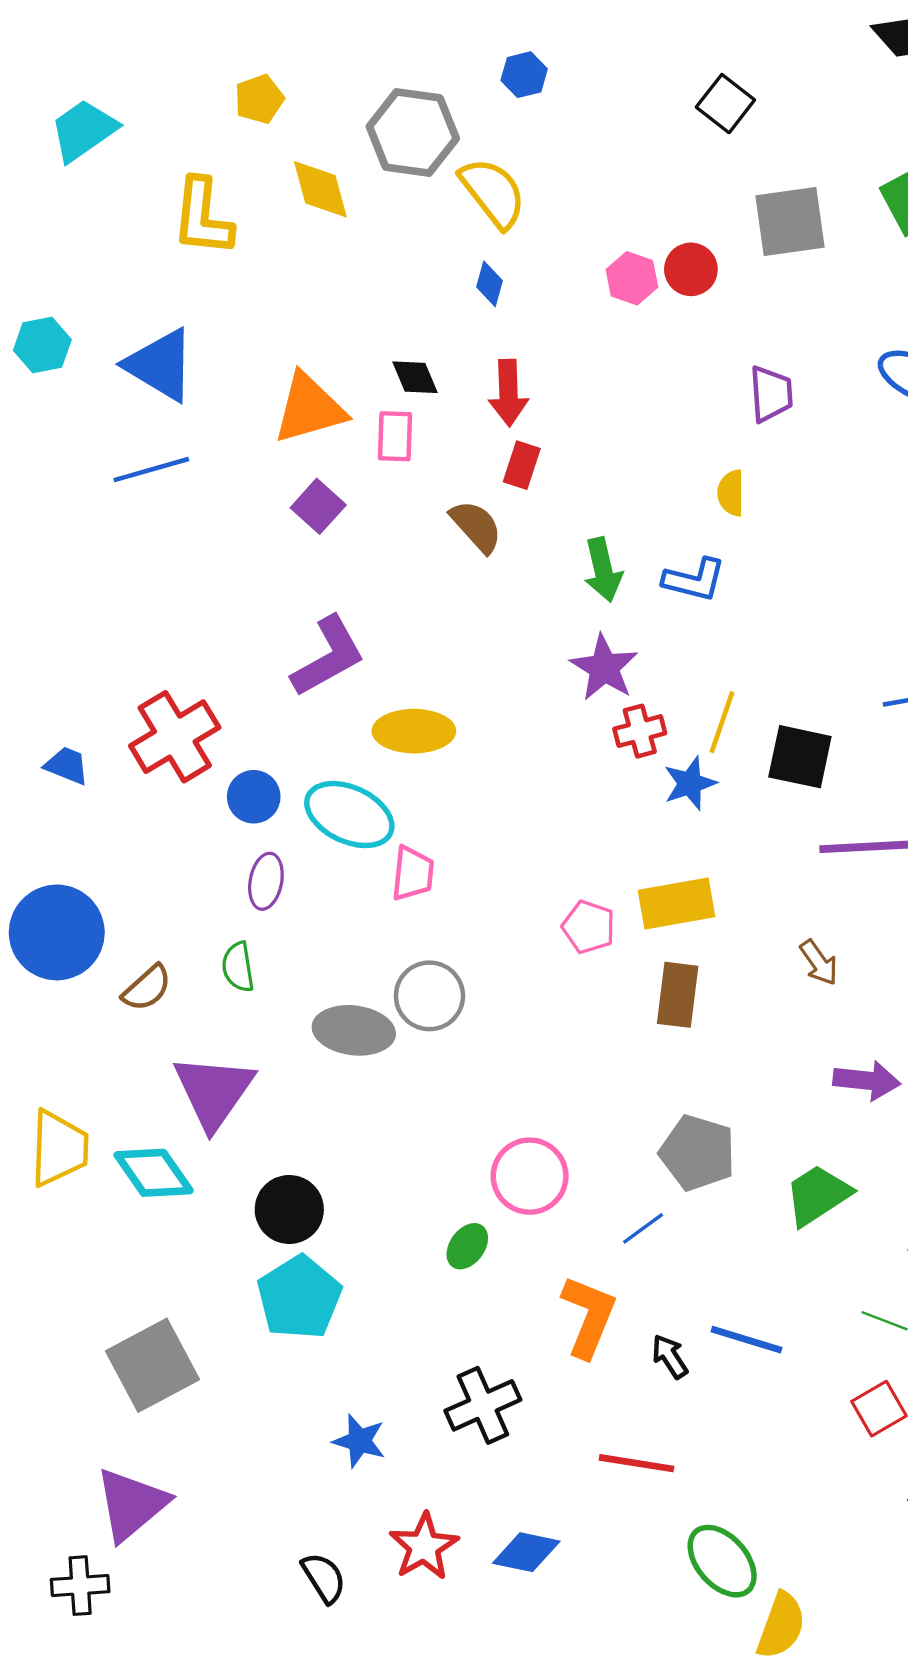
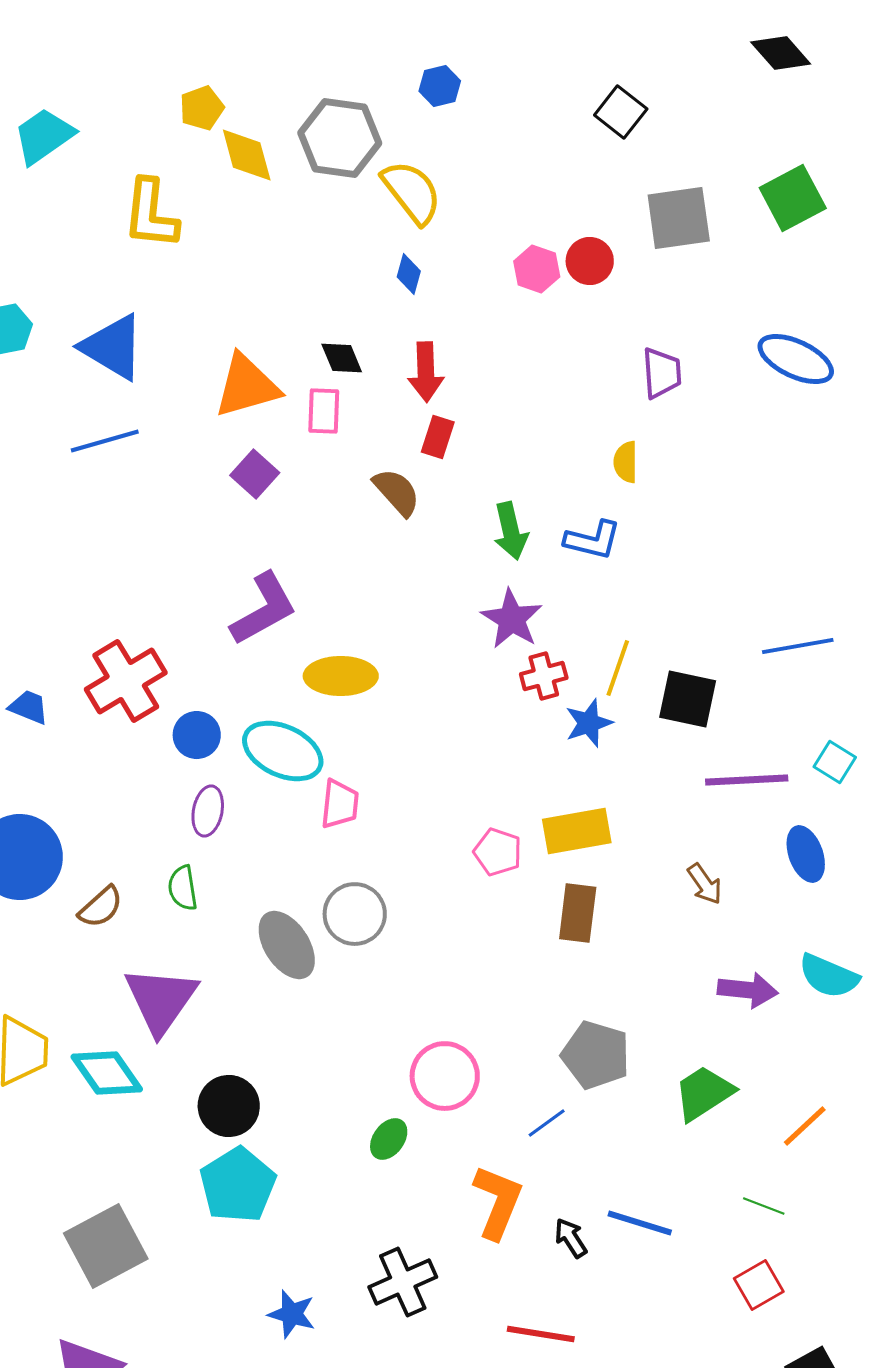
yellow diamond: (320, 189) -> (247, 155), moved
gray ellipse: (354, 1030) -> (287, 945), turned 50

